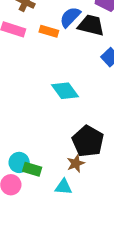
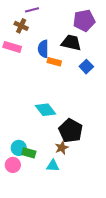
blue semicircle: (70, 17) -> (43, 49), moved, turned -42
orange rectangle: (49, 31) -> (54, 62), moved
cyan diamond: (65, 91) -> (46, 110), moved

